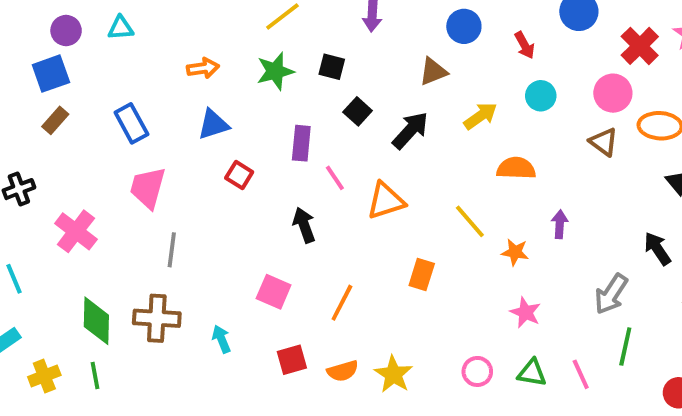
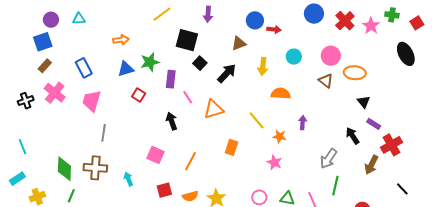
red arrow: (525, 45) -> (274, 29), moved, turned -56
red cross: (640, 46) -> (345, 21), moved
black square: (332, 67) -> (187, 40), size x1.6
green star: (275, 71) -> (150, 62), moved
yellow arrow: (480, 116) -> (263, 66), turned 132
pink cross: (76, 231) -> (55, 93), moved
pink star: (525, 312) -> (274, 162), moved
green line: (95, 375) -> (71, 196), moved, turned 32

